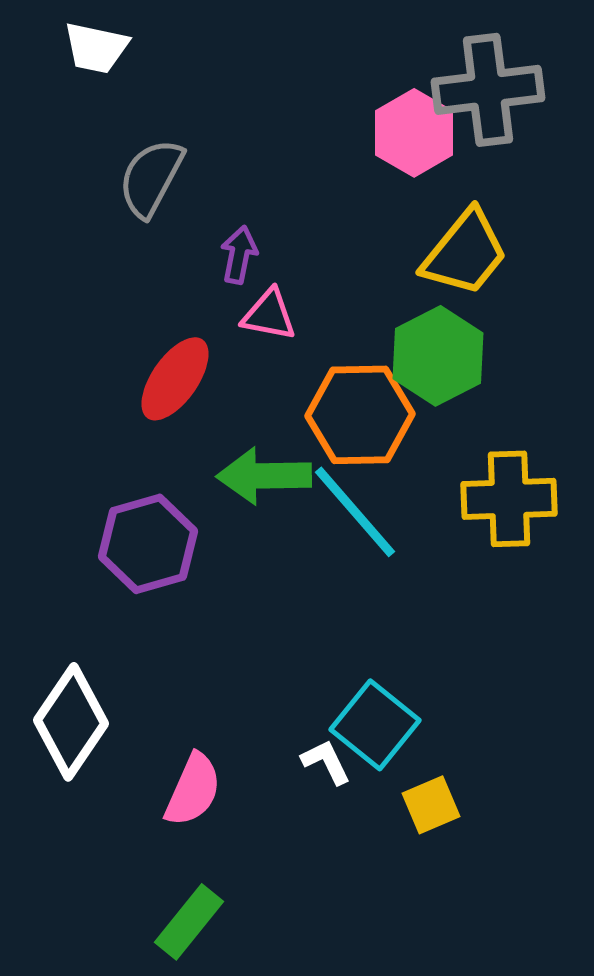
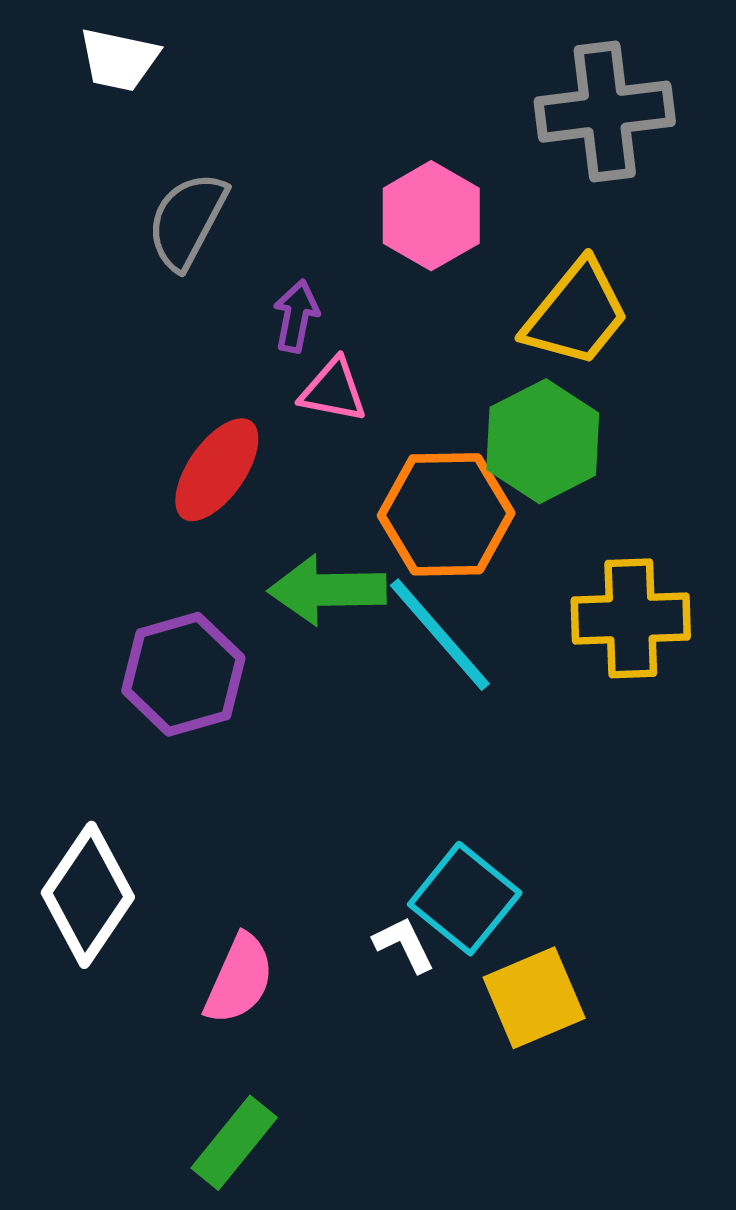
pink hexagon: (414, 133) -> (431, 216), moved
yellow square: (431, 805) -> (534, 998), size x1.4

